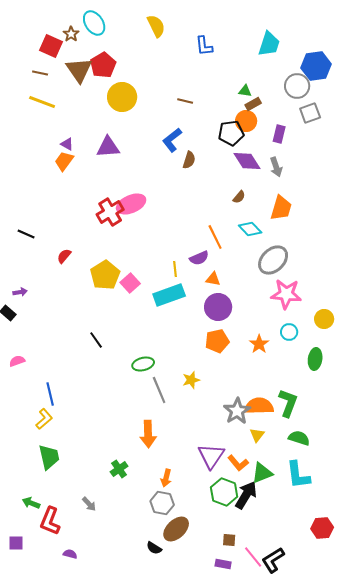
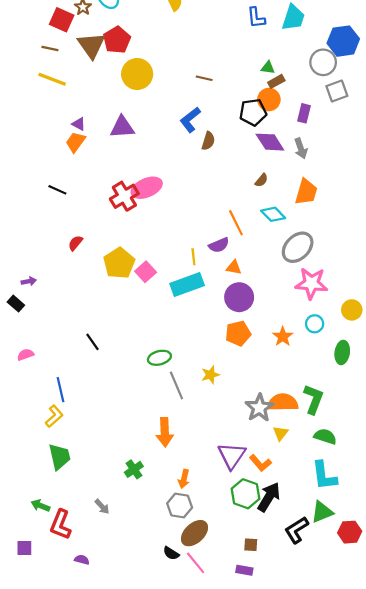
blue L-shape: (204, 46) -> (256, 18), moved
black line: (26, 234) -> (57, 190), moved
black line: (96, 340) -> (92, 342), moved
green triangle: (262, 473) -> (322, 512), moved
pink line: (253, 557) -> (196, 563), moved
black L-shape: (273, 560) -> (297, 530), moved

